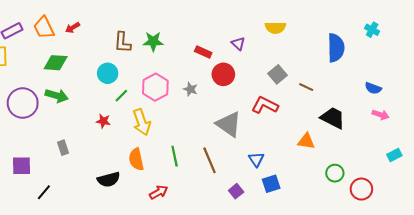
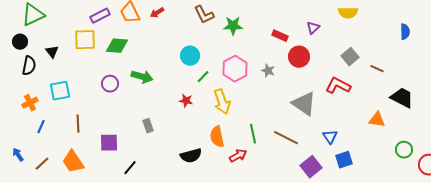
brown L-shape: (122, 42) -> (204, 15), moved, turned -30
purple triangle: (238, 44) -> (313, 28), turned 32
blue semicircle: (336, 48) -> (405, 32), size x0.6
green diamond: (56, 63) -> (117, 46), moved
purple circle: (23, 103) -> (110, 84), size x0.6
brown line: (210, 160) -> (286, 138), turned -40
purple square: (236, 191) -> (311, 167), size x1.5
red arrow: (159, 192) -> (238, 156), moved

